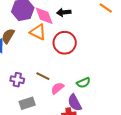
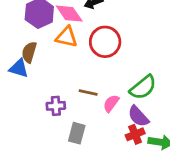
green semicircle: (83, 83) -> (143, 87), size x1.5
gray rectangle: (27, 103) -> (77, 133), turned -42

